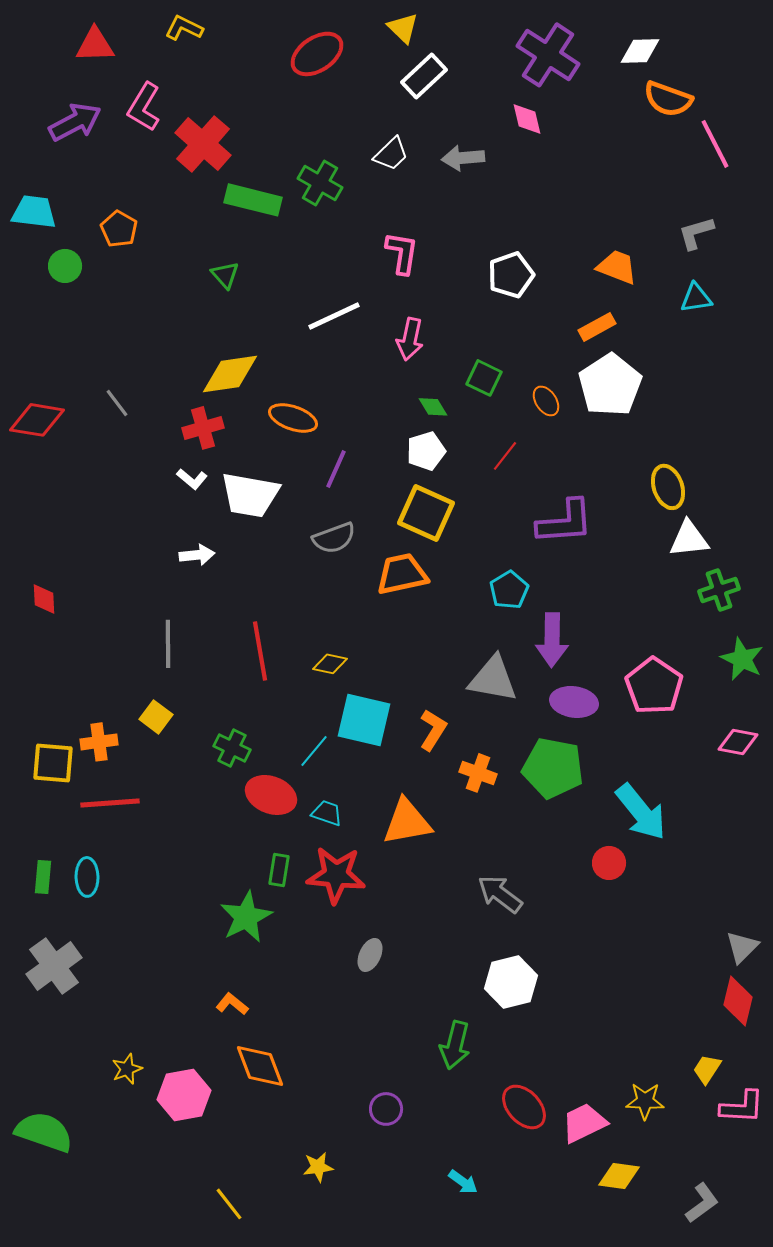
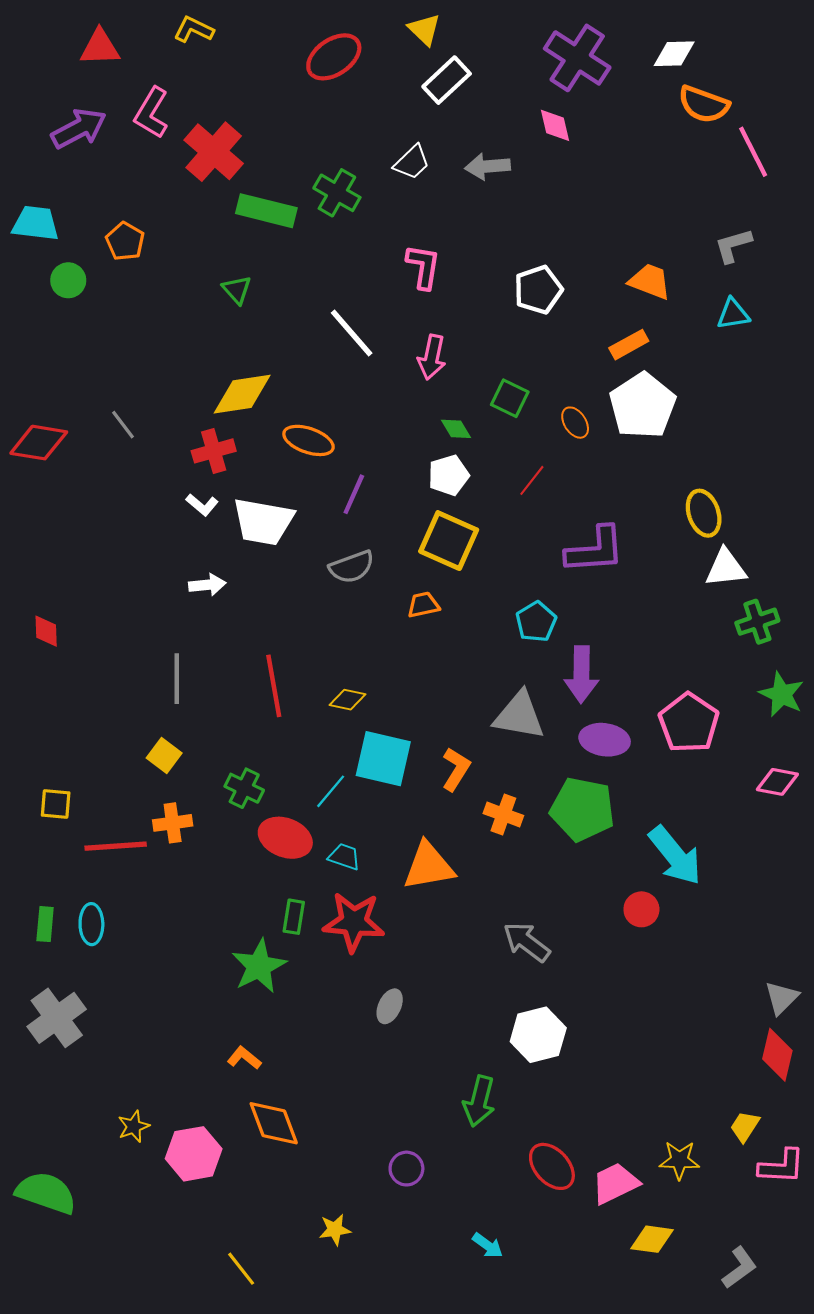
white line: (334, 316) -> (352, 333), turned 74
orange trapezoid: (402, 574) -> (423, 605), size x0.6
orange cross: (99, 742) -> (173, 823), moved
yellow square: (53, 763) -> (56, 804), size x0.7

